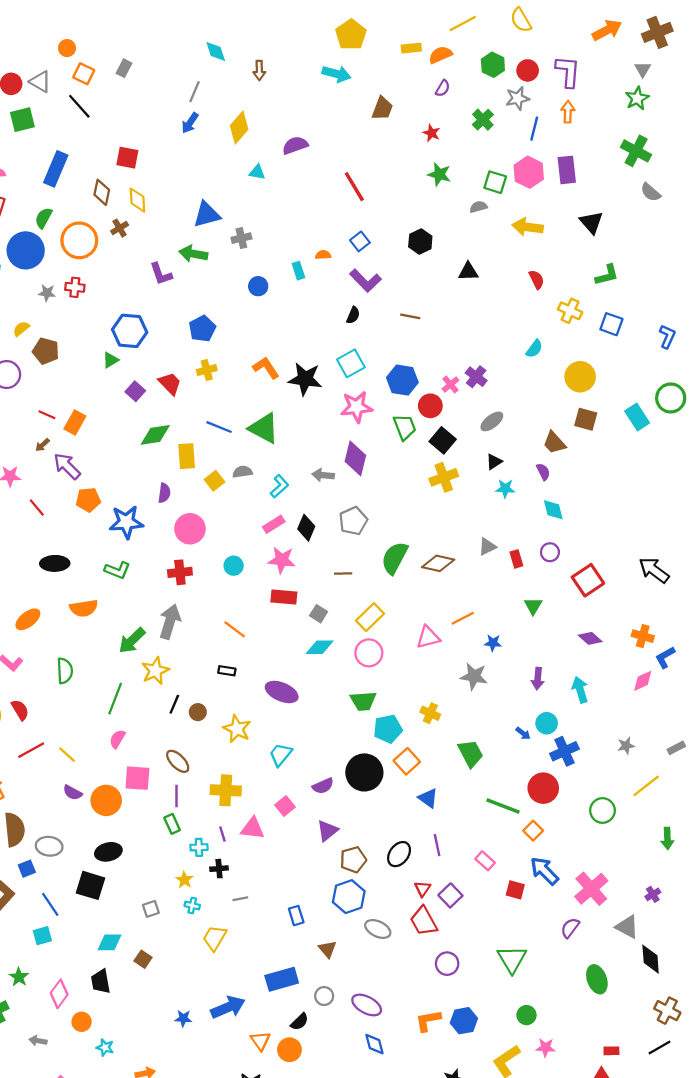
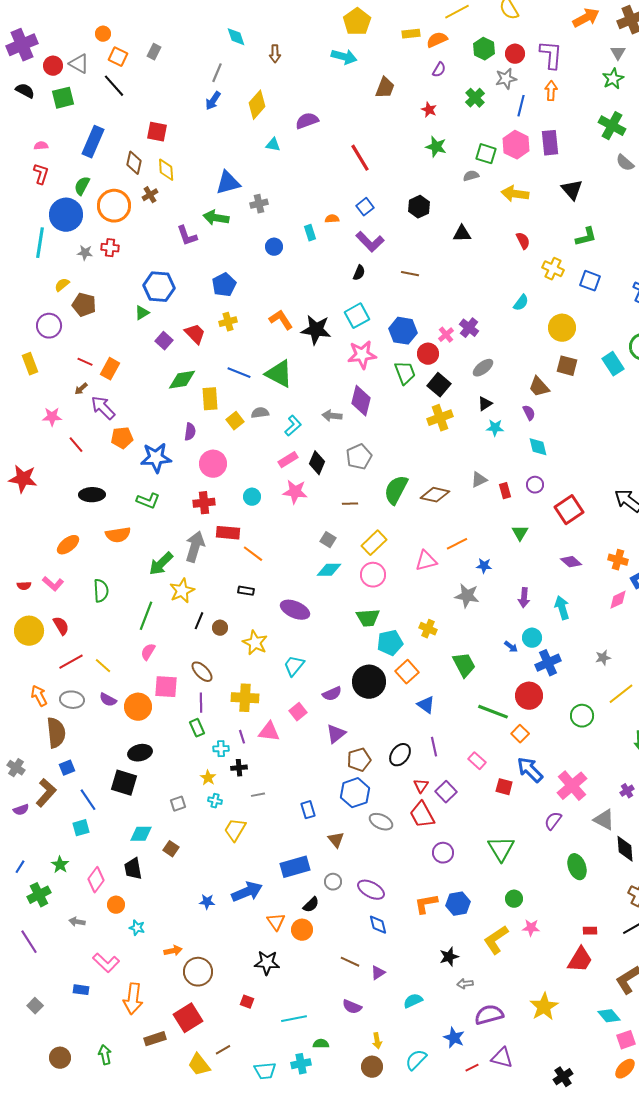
red rectangle: (284, 597) -> (228, 533), moved
gray ellipse: (49, 846) -> (72, 700), moved

